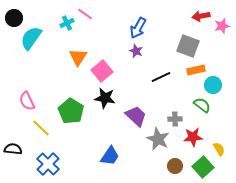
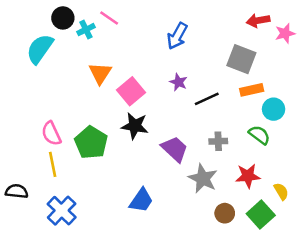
black circle: (14, 18) -> (63, 18), moved
purple star: (136, 51) -> (178, 82), moved
pink semicircle: (27, 101) -> (51, 134), moved
gray cross: (175, 119) -> (218, 141), moved
yellow line: (41, 128) -> (53, 164), turned 36

